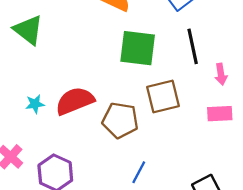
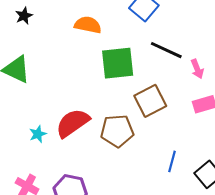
black line: (193, 46) -> (166, 50), turned -40
blue line: (139, 172) -> (172, 161), moved

